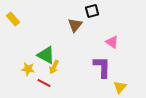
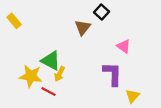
black square: (92, 11) -> (101, 12), turned -32
yellow star: (28, 69) -> (31, 76), size x1.5

